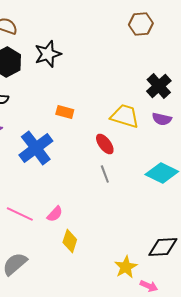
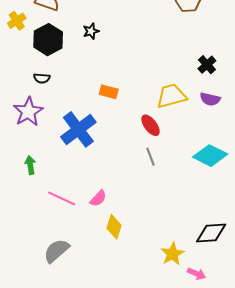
black star: (48, 54) -> (91, 31), size x0.6
black cross: (159, 86) -> (207, 65), size x0.7
yellow trapezoid: (125, 116) -> (171, 96), turned -32

